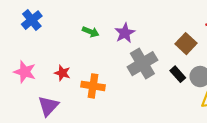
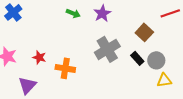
green arrow: (91, 32) -> (73, 13), moved
purple star: (125, 33) -> (102, 13), moved

